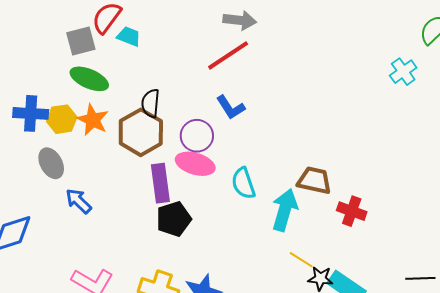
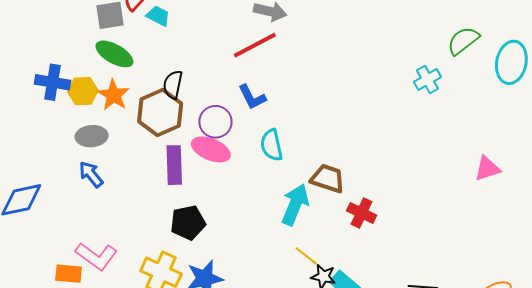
gray ellipse: (51, 163) -> (92, 136), moved, turned -72
cyan semicircle: (243, 183) -> (272, 145), moved
black pentagon: (174, 219) -> (188, 223), moved

